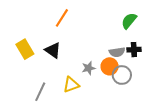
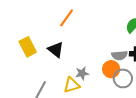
gray star: (89, 68) -> (82, 73), moved

